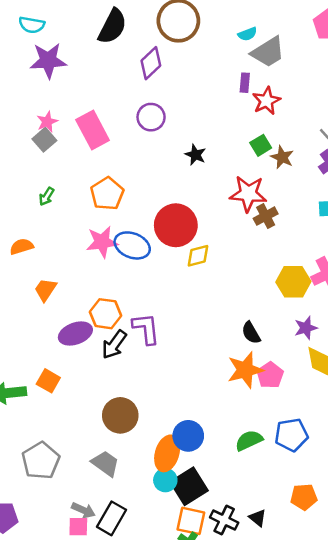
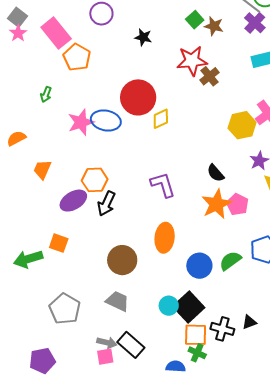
gray square: (44, 140) -> (18, 17), moved
orange pentagon: (107, 194) -> (77, 57), moved
green arrow: (47, 196) -> (46, 94), moved
purple L-shape: (146, 329) -> (163, 185), moved
blue circle: (188, 436) -> (199, 266), moved
orange ellipse: (167, 453) -> (165, 238), moved
black rectangle: (112, 518) -> (131, 345), turned -68
black triangle: (258, 518) -> (249, 322), turned -49

